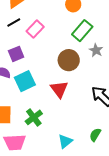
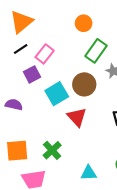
purple square: (16, 54) -> (32, 74), moved
cyan square: (25, 81) -> (57, 94), moved
cyan triangle: (65, 141) -> (89, 173), turned 42

